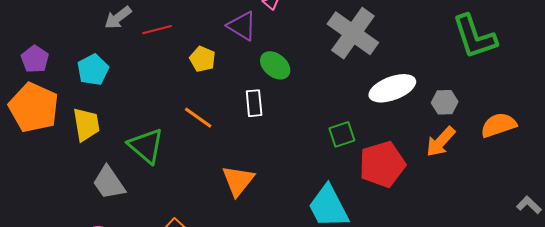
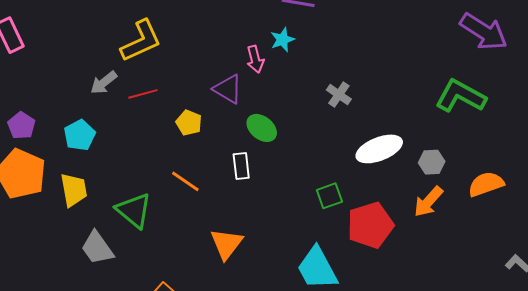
gray cross: (353, 33) -> (339, 95), size x0.5
green L-shape: (475, 37) -> (461, 96), turned 138

